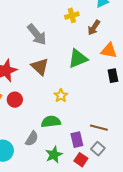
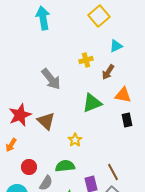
brown triangle: (40, 67) -> (46, 121), moved
red circle: (15, 100) -> (29, 167), moved
brown line: (99, 128) -> (113, 172), turned 48

